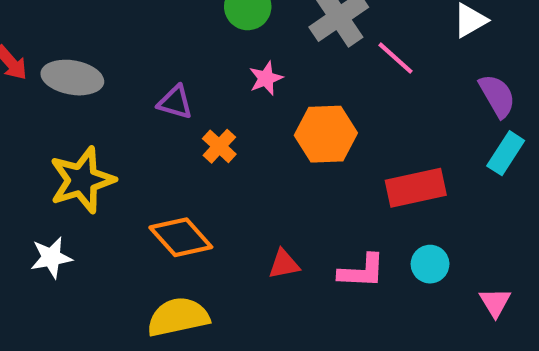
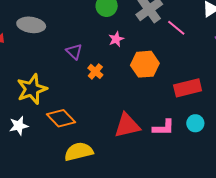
gray ellipse: (72, 78) -> (31, 25), moved
purple triangle: (175, 102) -> (74, 52), turned 30
orange diamond: (181, 237) -> (61, 118), moved
red triangle: (284, 264) -> (127, 125), size x1.8

